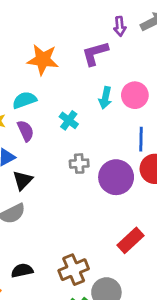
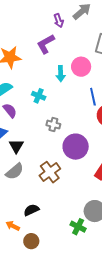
gray cross: (79, 164) -> (53, 125), turned 32
purple circle: (116, 177) -> (76, 147), moved
brown cross: (74, 270) -> (50, 172), moved

